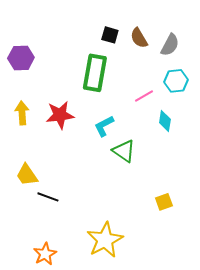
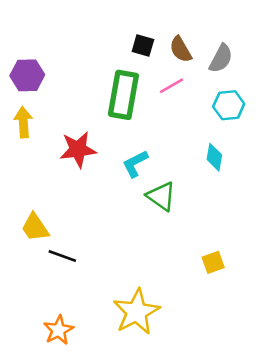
pink line: (144, 96) -> (172, 86), moved
yellow arrow: (22, 113) -> (23, 122), moved

